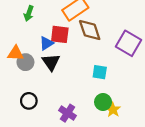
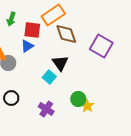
red square: (60, 34) -> (32, 30), moved
black triangle: (51, 62) -> (60, 63), moved
cyan square: (100, 72) -> (49, 77), moved, turned 32

